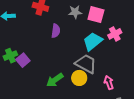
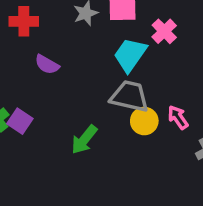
purple semicircle: (56, 31) -> (47, 64), moved, turned 128
yellow circle: (79, 78) -> (144, 121), moved

